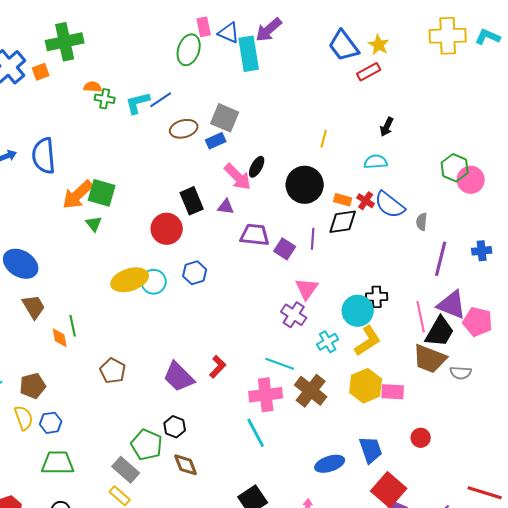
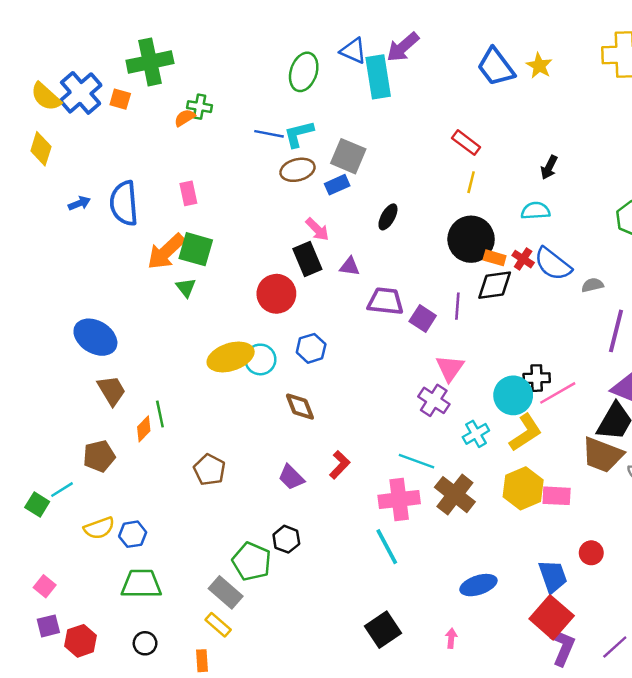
pink rectangle: (204, 27) -> (188, 193), moved
orange square: (41, 72) -> (120, 99), turned 36
red rectangle: (369, 72) -> (466, 143), moved, turned 65
orange semicircle: (93, 87) -> (185, 118), turned -36
green cross: (105, 99) -> (200, 107), moved
blue line: (161, 100) -> (269, 134), turned 45
cyan L-shape: (138, 103) -> (299, 134), moved
pink arrow: (238, 177) -> (317, 229), moved, size x0.7
black circle: (305, 185) -> (471, 239), moved
gray semicircle: (422, 222) -> (592, 285), turned 72
pink line: (421, 317) -> (558, 393), moved, turned 72
orange diamond: (60, 338) -> (144, 429), turned 55
purple trapezoid: (179, 377) -> (291, 477), size x0.7
brown pentagon: (33, 386) -> (99, 456), moved
yellow semicircle: (24, 418) -> (99, 528), turned 90
blue trapezoid: (371, 450) -> (553, 576), moved
brown diamond: (186, 465) -> (300, 407), moved

